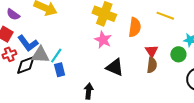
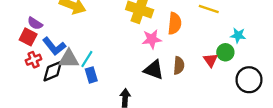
purple semicircle: (13, 14) -> (35, 23), moved
pink star: (103, 40) -> (152, 39), moved, turned -30
red triangle: (152, 51) -> (211, 60), moved
brown semicircle: (152, 65) -> (179, 65), moved

